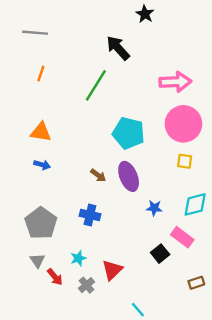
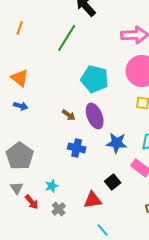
orange triangle: (41, 132) -> (20, 78), turned 30
blue star: (154, 208) -> (117, 143), size x1.5
blue cross: (90, 215) -> (77, 148), moved
black square: (160, 254) -> (113, 182), moved
red triangle: (112, 270) -> (93, 200), moved, turned 36

